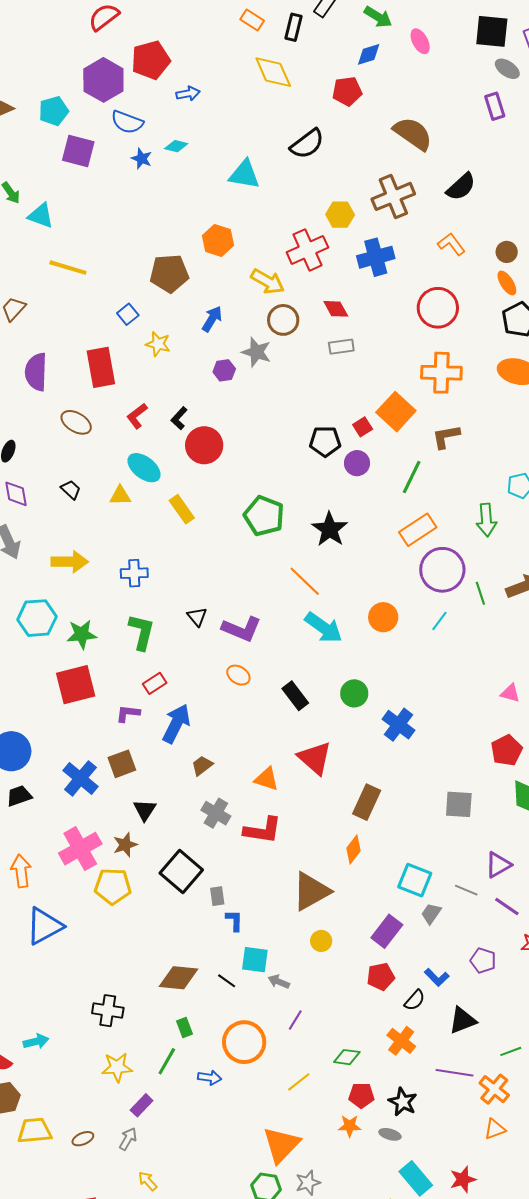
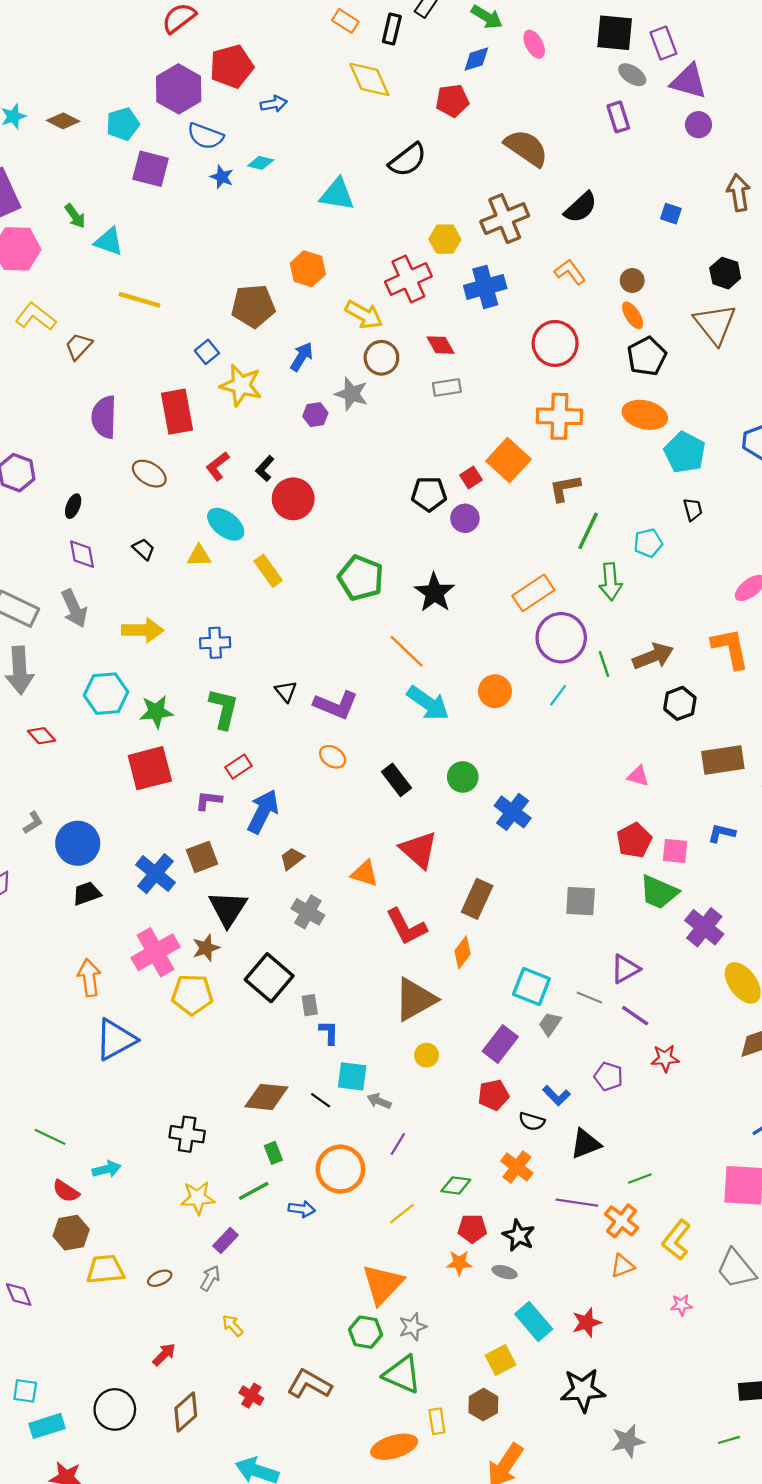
yellow star: (158, 344) -> (241, 385), size x1.5
green line: (412, 477) -> (588, 531), moved
black triangle: (145, 810) -> (228, 909), size x1.5
red L-shape: (263, 830) -> (406, 927), moved, turned 54
black semicircle: (415, 1000) -> (532, 1121), turned 65
green line: (167, 1061) -> (254, 1191), turned 32

